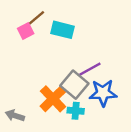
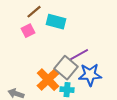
pink square: (26, 31) -> (28, 31), moved

